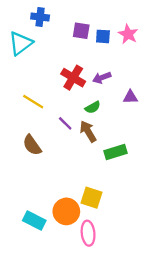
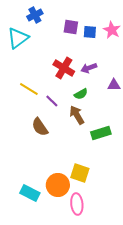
blue cross: (40, 17) -> (35, 15), turned -35
purple line: (65, 123) -> (52, 101), moved
brown semicircle: (32, 145) -> (40, 127), moved

